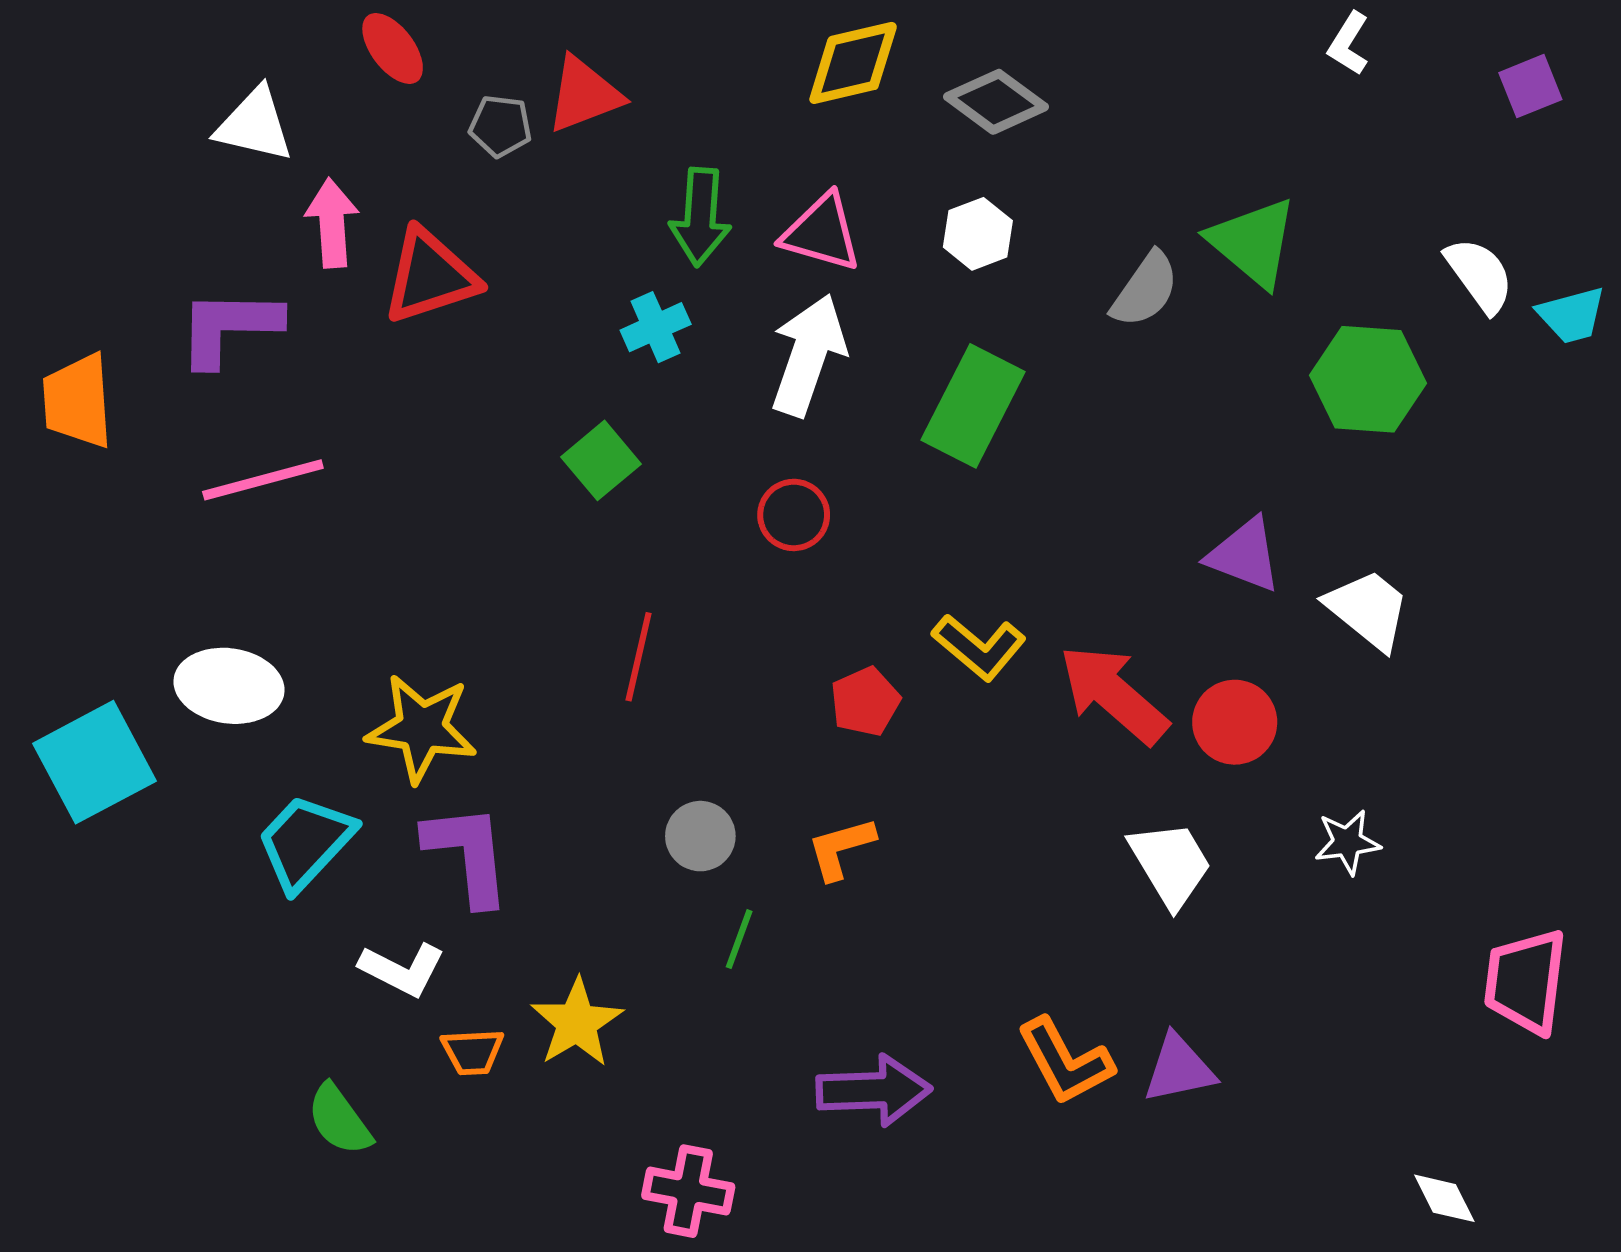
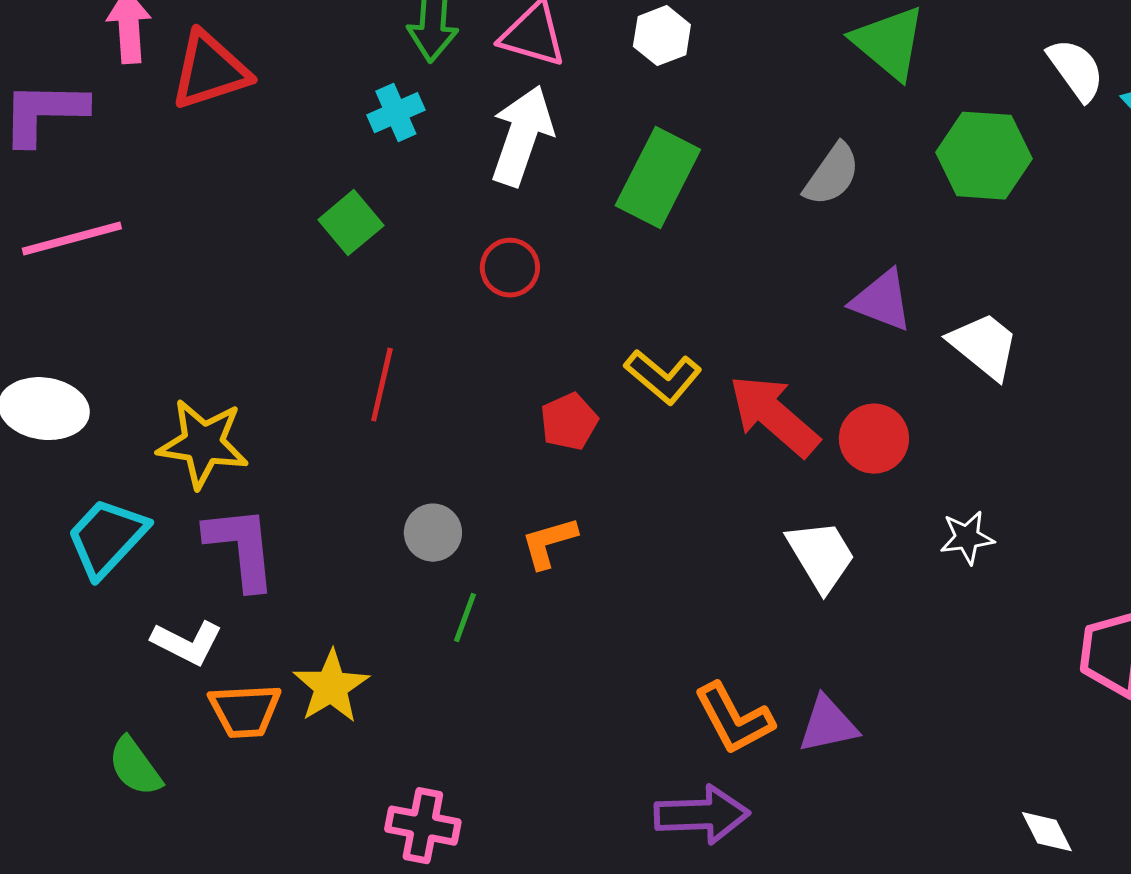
gray semicircle: (1145, 290) -> (832, 175), moved
orange trapezoid: (473, 1052) -> (245, 711), size x1.4
purple arrow: (874, 1091) -> (702, 815), moved

